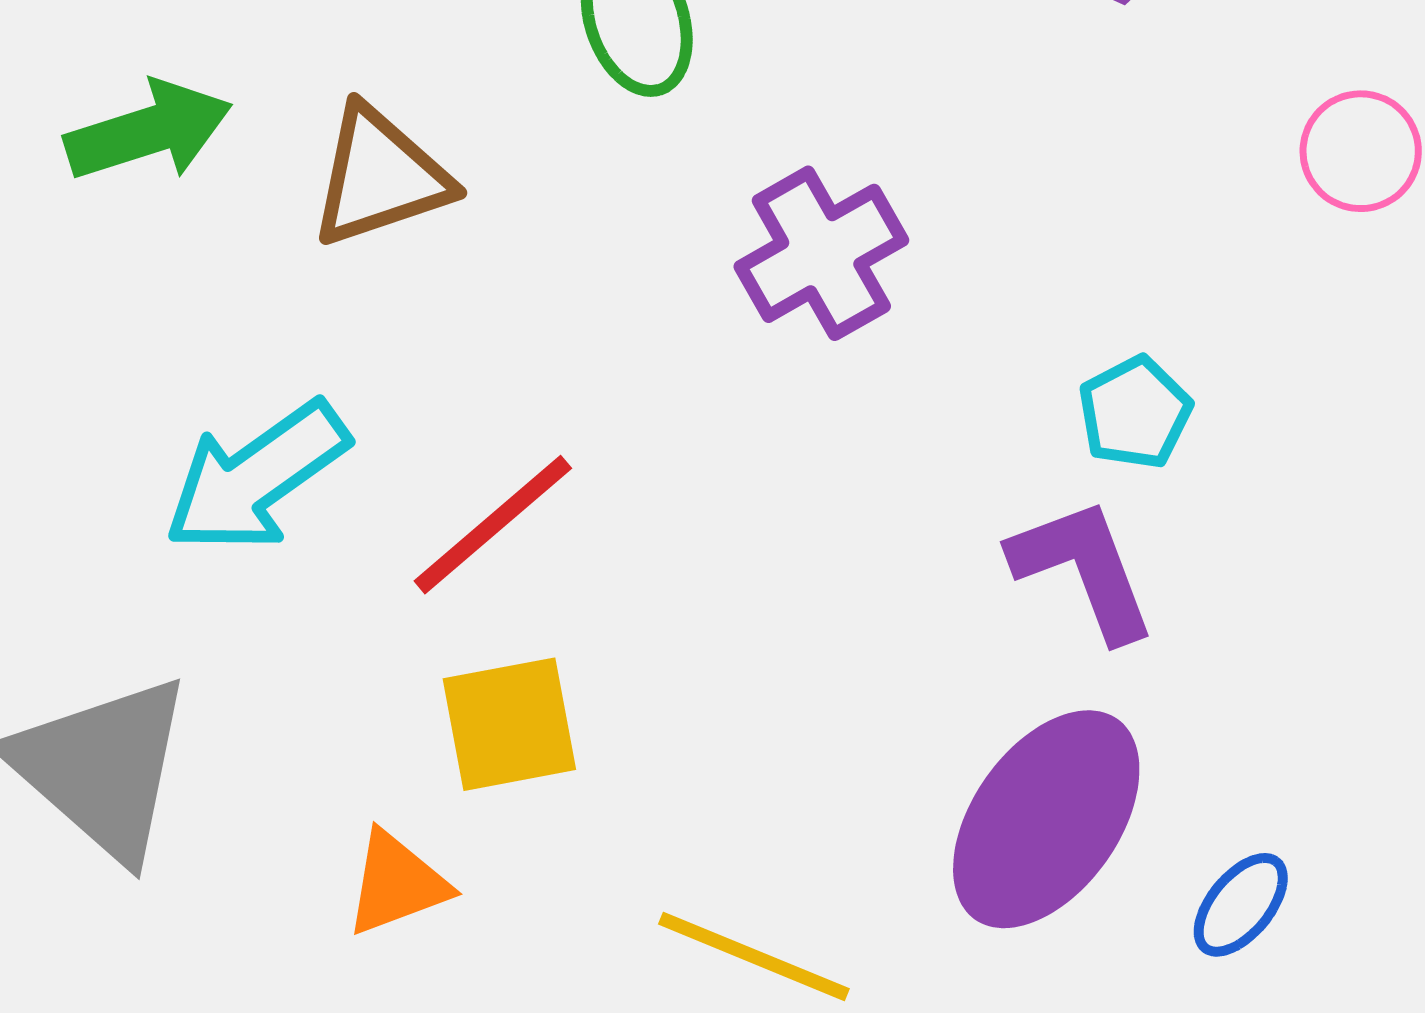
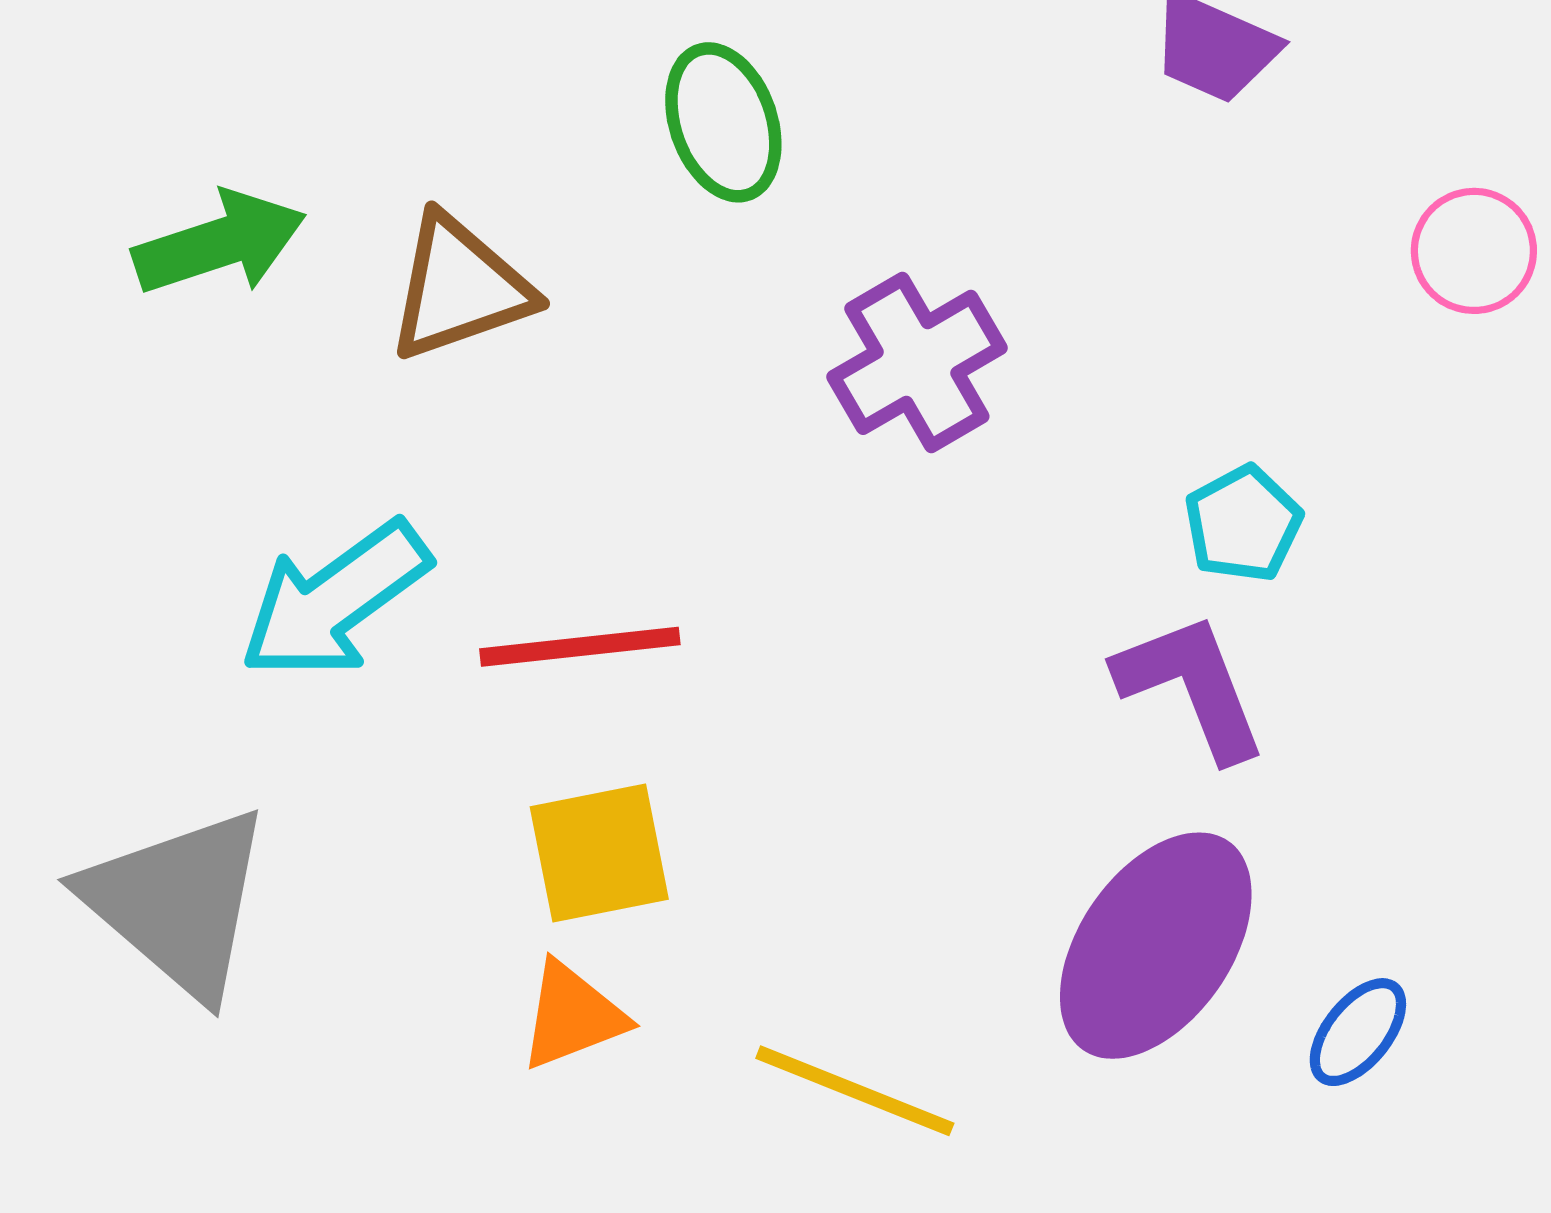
red line: (493, 525) -> (580, 647), turned 35
orange triangle: (397, 883) -> (572, 1016), moved

